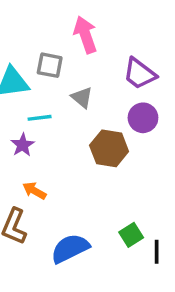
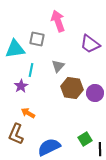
gray triangle: (82, 97) -> (58, 66), moved, turned 32
cyan line: (40, 118) -> (31, 70), turned -72
purple circle: (143, 118) -> (95, 93), moved

